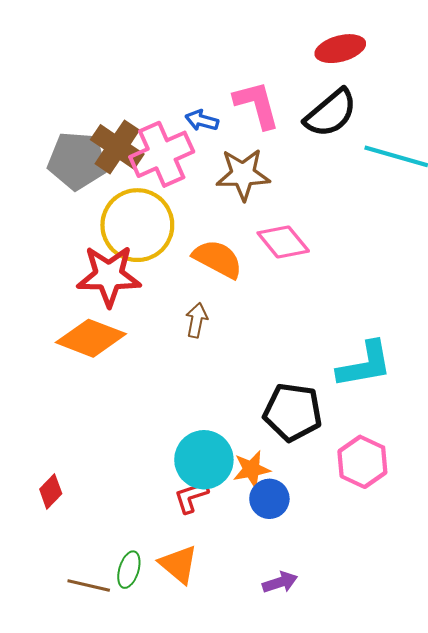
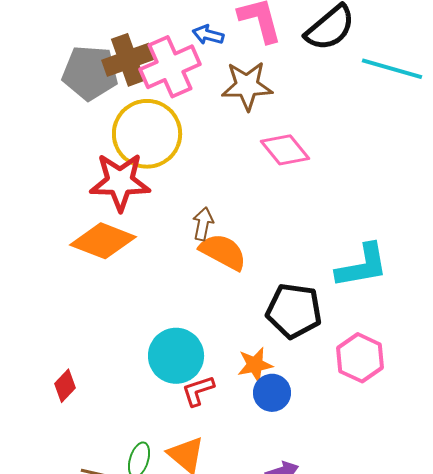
brown cross: (117, 147) -> (128, 60), turned 36
orange semicircle: (218, 259) -> (223, 252), moved
cyan circle: (204, 460) -> (176, 356), moved

